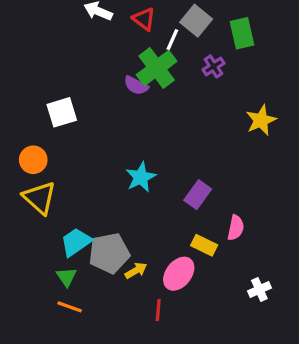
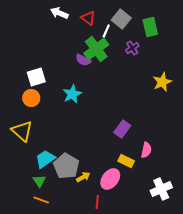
orange circle: (33, 160) -> (31, 98), moved
cyan star: (141, 177) -> (72, 94), moved
gray pentagon: (109, 253) -> (66, 166), turned -30
white cross: (259, 289) -> (161, 189), size x1.5

